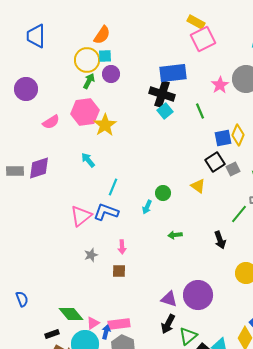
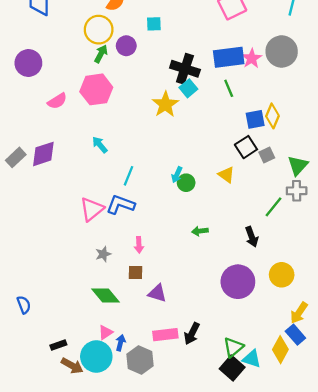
cyan square: (105, 56) -> (154, 24), moved
blue rectangle: (173, 73) -> (229, 57), moved
yellow star: (105, 125) -> (165, 104), moved
gray rectangle: (15, 171) -> (16, 157), turned -42
cyan arrow: (147, 207) -> (177, 175), moved
purple circle: (198, 295) -> (238, 282), moved
purple triangle: (169, 299) -> (157, 293), moved
green diamond: (71, 314) -> (106, 296), moved
pink rectangle: (119, 324) -> (165, 335), moved
green triangle: (188, 336) -> (233, 347), moved

